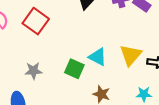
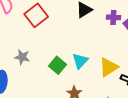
cyan triangle: (98, 57) -> (80, 61), turned 30

